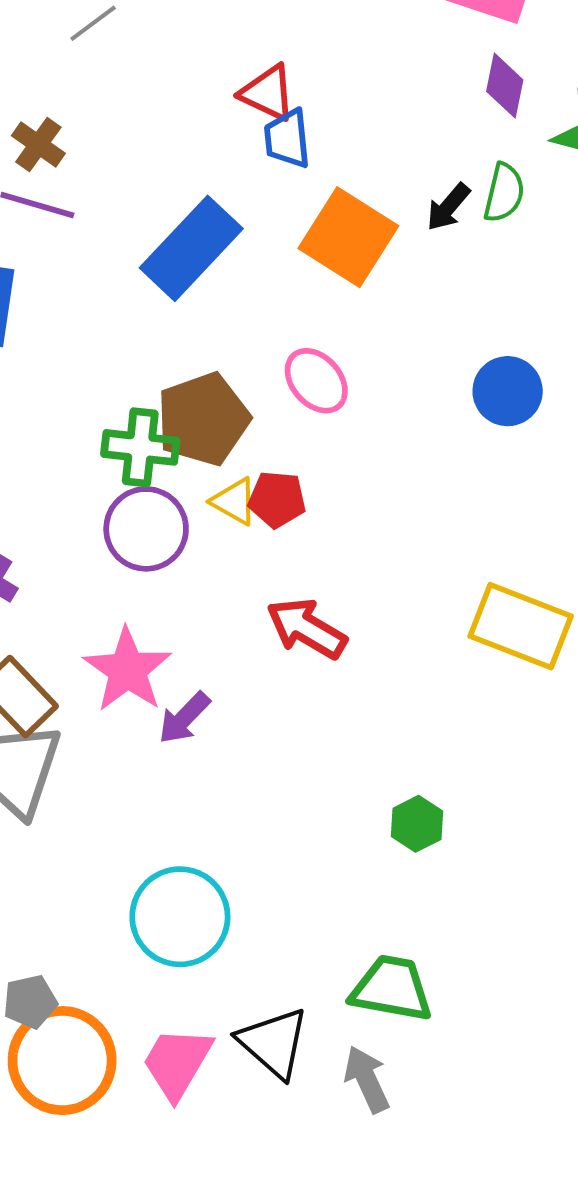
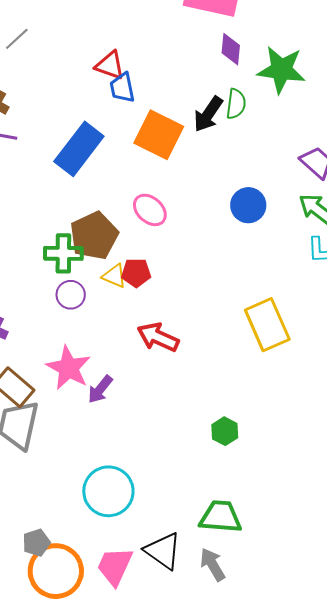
black arrow: (448, 207) -> (208, 114), size x1.4
purple circle: (146, 529) -> (71, 295), size x0.7
yellow rectangle: (521, 626) -> (267, 325), turned 51

